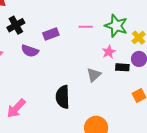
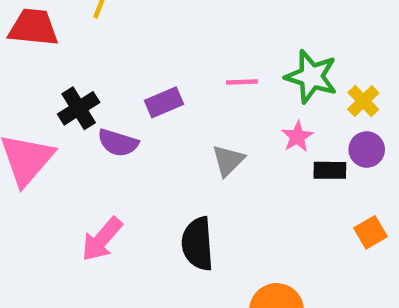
black cross: (16, 25) -> (79, 108), moved
gray triangle: (94, 75) -> (228, 160), moved
pink arrow: (16, 108) -> (102, 239), moved

